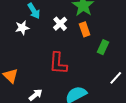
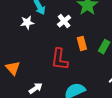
orange rectangle: (85, 29) -> (82, 43), moved

